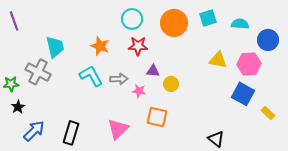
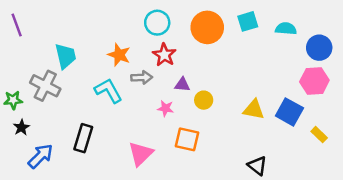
red star: (138, 46) -> (164, 55), turned 30
yellow triangle: (218, 60) -> (254, 110), moved
pink hexagon: (249, 64) -> (314, 81), moved
gray arrow: (119, 79) -> (142, 77), moved
black rectangle: (71, 133) -> (83, 138), moved

